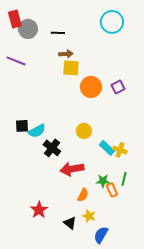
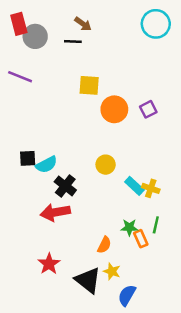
cyan circle: (112, 22) -> (156, 24), moved
brown arrow: (66, 54) -> (83, 24), moved, turned 40
red arrow: (72, 169) -> (55, 212), moved
black triangle: (70, 223) -> (88, 280), size x1.6

